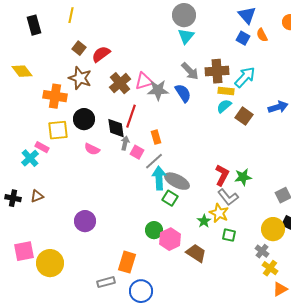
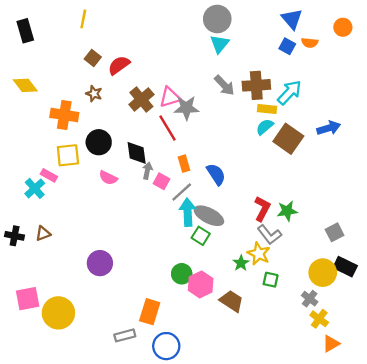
black rectangle: (34, 25) -> (25, 31), moved
orange semicircle: (262, 35) -> (310, 43), turned -56
brown star: (80, 78) -> (94, 94), size x0.6
blue semicircle: (183, 93) -> (216, 174), moved
red line: (131, 116) -> (167, 128), moved, turned -50
brown square: (244, 116) -> (288, 139), size x1.4

